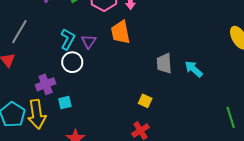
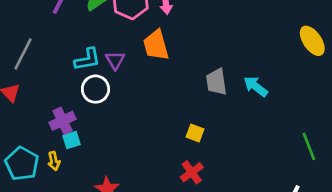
cyan L-shape: (68, 39) -> (87, 59), turned 55
cyan square: (65, 103) -> (71, 140), moved
yellow arrow: (37, 114) -> (54, 161), size x0.5

